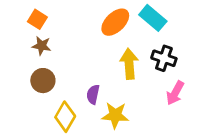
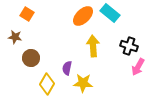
brown star: (42, 46) -> (15, 37), moved
black cross: (164, 58) -> (129, 46), moved
pink arrow: (175, 93) -> (138, 67), moved

